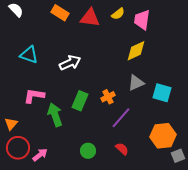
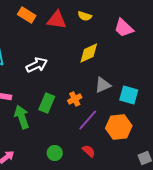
yellow semicircle: (118, 14) -> (85, 16), turned 56
pink trapezoid: (142, 20) -> (124, 28), moved, turned -55
yellow diamond: (136, 51) -> (89, 53), moved
orange hexagon: (163, 136) -> (119, 127), moved

